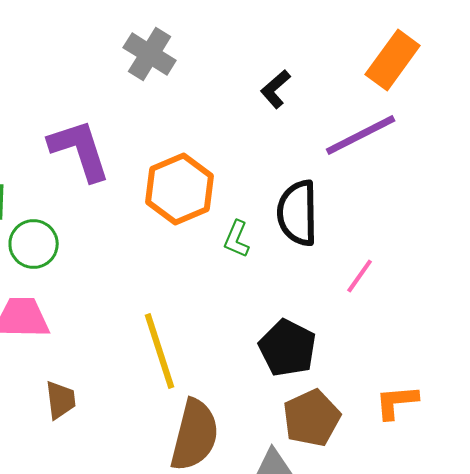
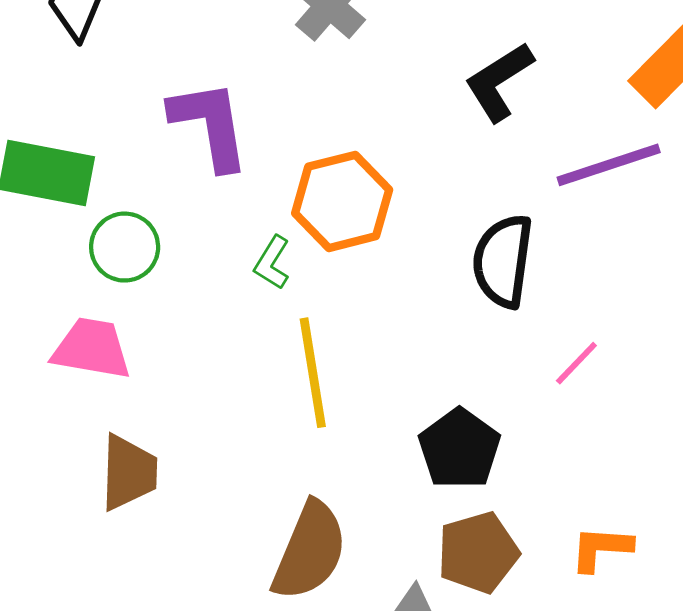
black L-shape: (276, 89) -> (499, 82), size x1.5
green L-shape: (237, 239) -> (272, 263), moved
yellow line: (160, 351) -> (313, 373), moved
brown trapezoid: (61, 400) -> (129, 472), size x1.4

